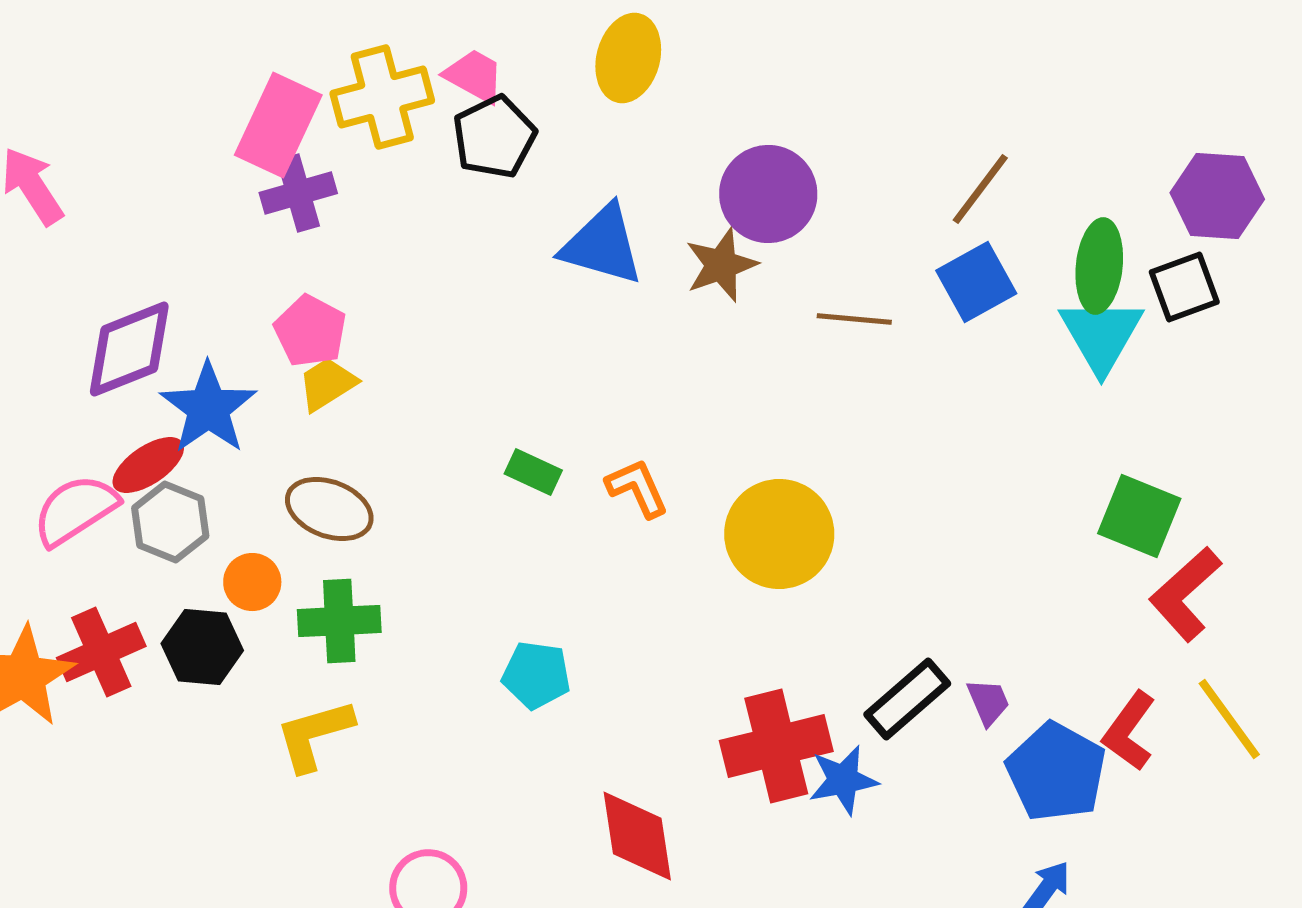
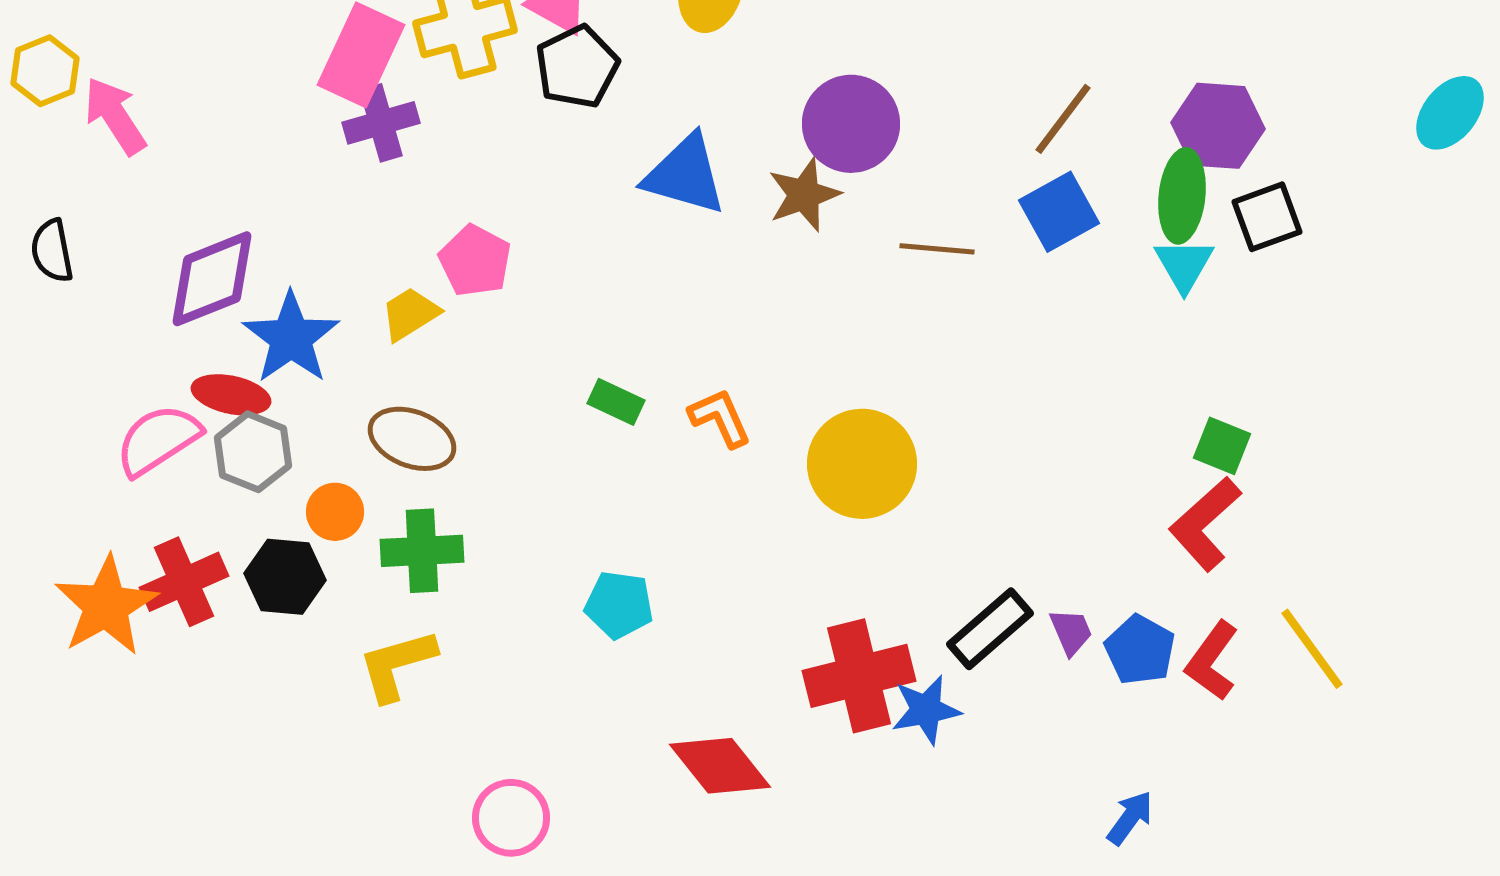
purple hexagon: (1217, 196) -> (1218, 126), moved
pink pentagon: (310, 331) -> (475, 261), moved
cyan triangle: (1101, 335) -> (1184, 265), size x0.7
red ellipse: (148, 465) -> (231, 395), turned 46
green square: (1139, 516) -> (1222, 446), size x0.7
red L-shape: (1185, 594) -> (1205, 524), moved
blue pentagon: (1056, 772) -> (1140, 650), moved, size x0.7
red diamond: (637, 836) -> (720, 766), turned -30

